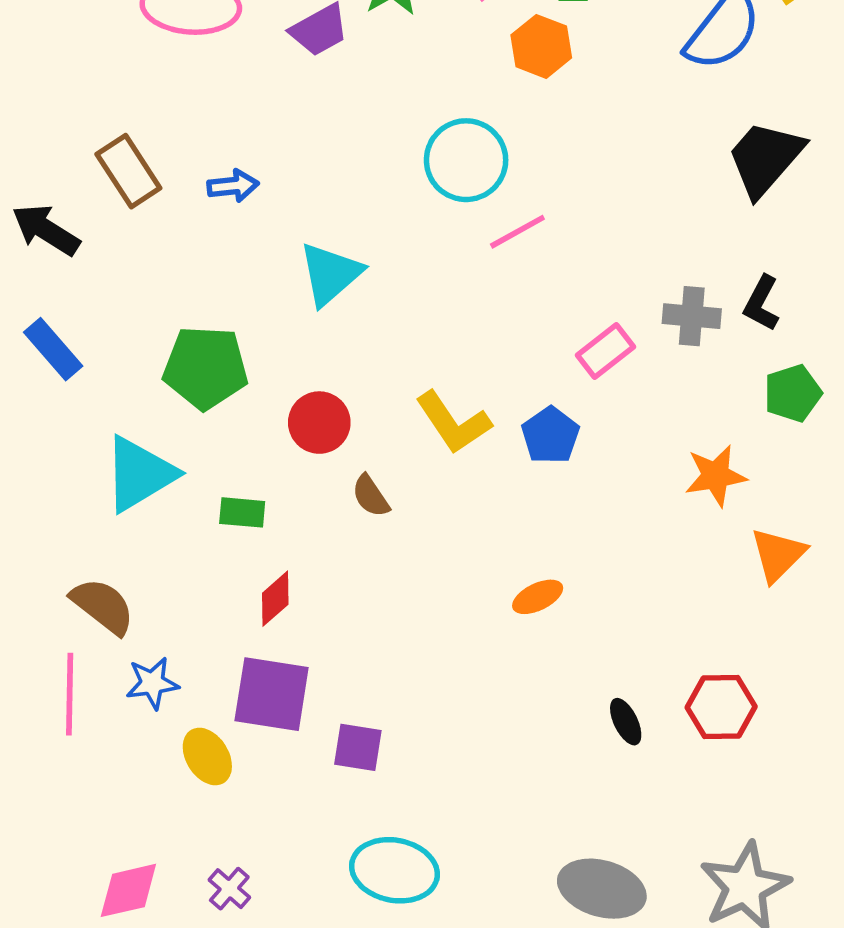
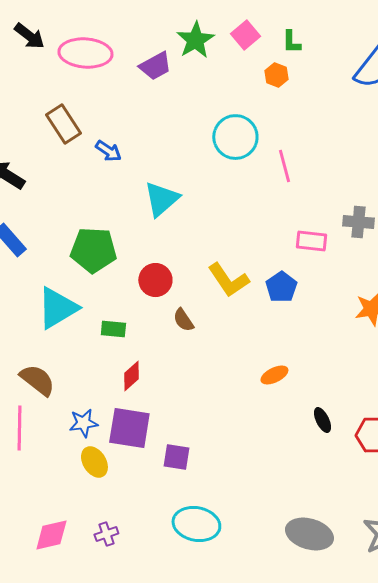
orange hexagon: (541, 46) -> (276, 75), size x0.7
brown rectangle: (128, 171) -> (63, 124), moved
blue arrow: (233, 186) -> (108, 151), turned 40
pink line: (517, 232) -> (284, 166), moved, turned -76
pink rectangle: (606, 351) -> (311, 241), turned 44
blue star: (152, 683) -> (83, 423), moved
black ellipse: (626, 722) -> (322, 420), moved
purple cross: (229, 889) -> (106, 534), turned 30

